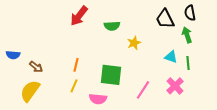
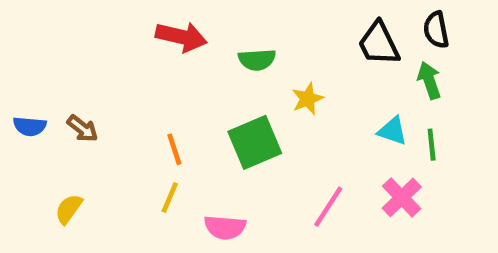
red arrow: (79, 16) -> (181, 37), turned -115
orange line: (76, 65) -> (174, 149), turned -32
brown arrow: (36, 67) -> (83, 129), moved
green square: (111, 75) -> (255, 142), moved, turned -30
yellow semicircle: (30, 91) -> (69, 209), size x0.6

